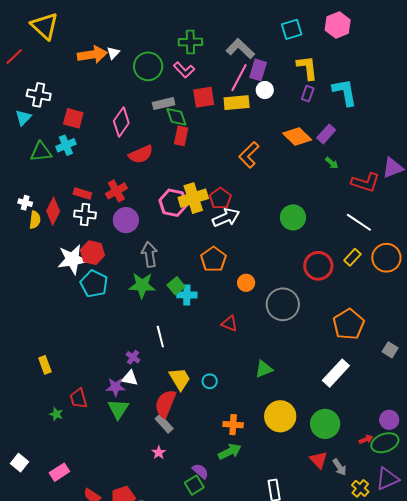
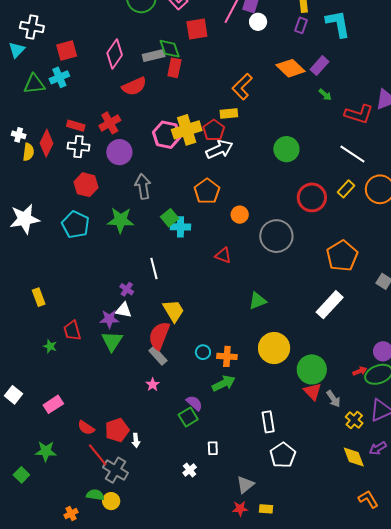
yellow rectangle: (237, 103) -> (229, 113), moved, size x0.7
gray rectangle: (164, 104) -> (154, 56), moved
red square: (73, 118) -> (67, 50), turned -30
white star: (72, 259) -> (25, 219), moved
cyan pentagon: (94, 284) -> (76, 225), moved
green star: (142, 285) -> (121, 220), moved
cyan circle: (210, 381) -> (203, 352), moved
green circle: (325, 424) -> (312, 369), moved

